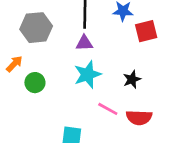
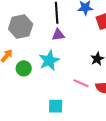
cyan star: (88, 74) -> (49, 60), moved

